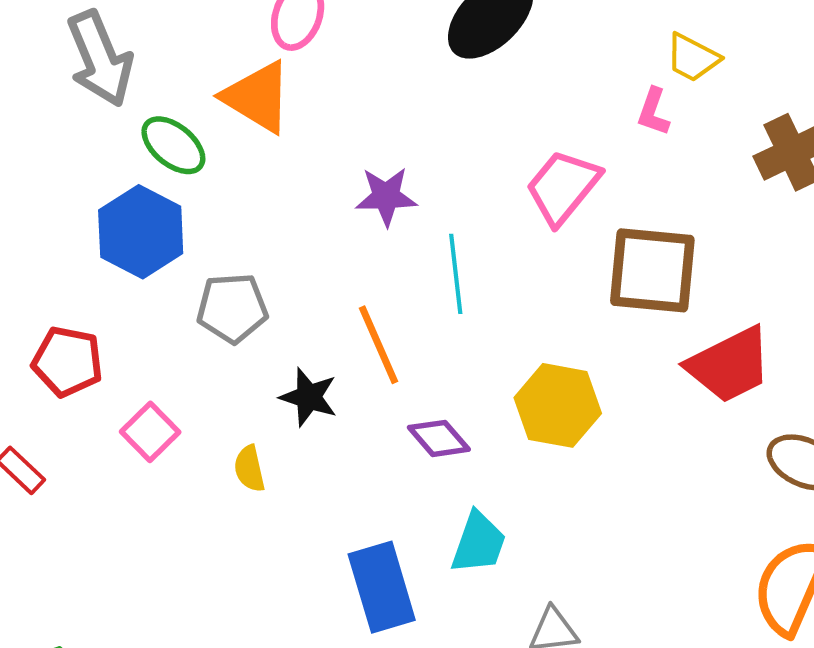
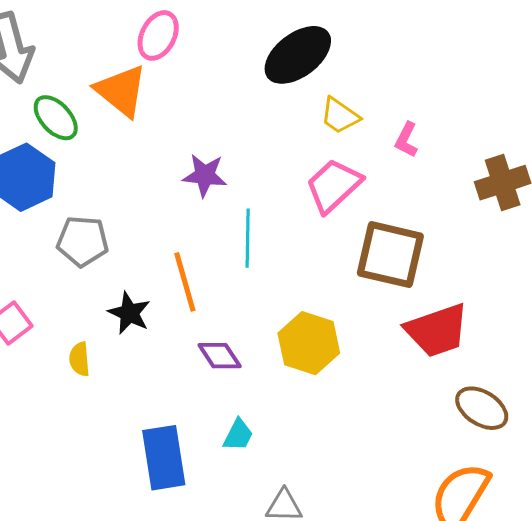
yellow trapezoid: (693, 58) -> (340, 116), moved
cyan trapezoid: (479, 543) -> (238, 435), size x0.7

